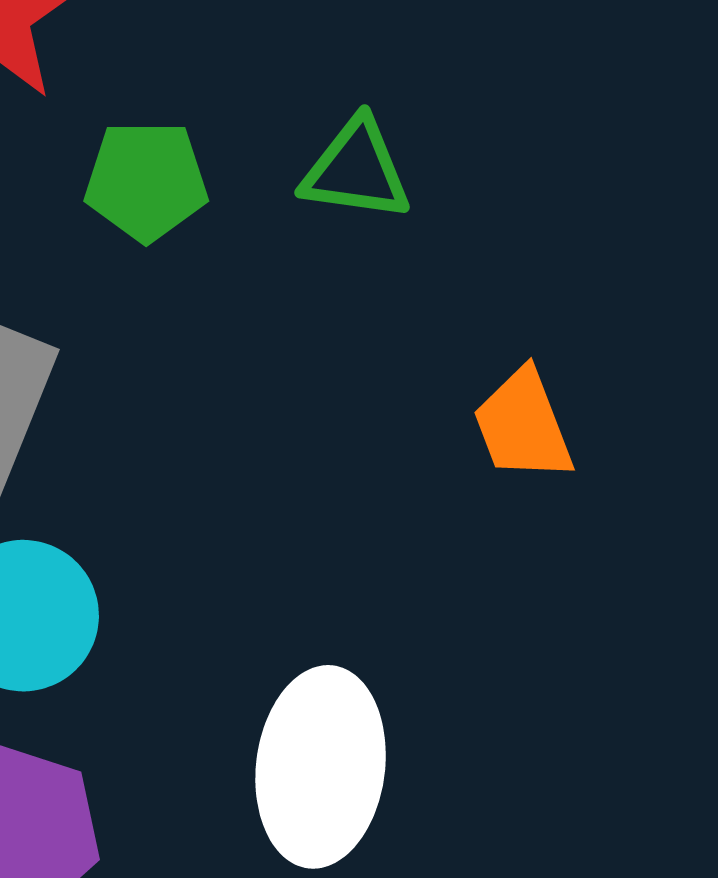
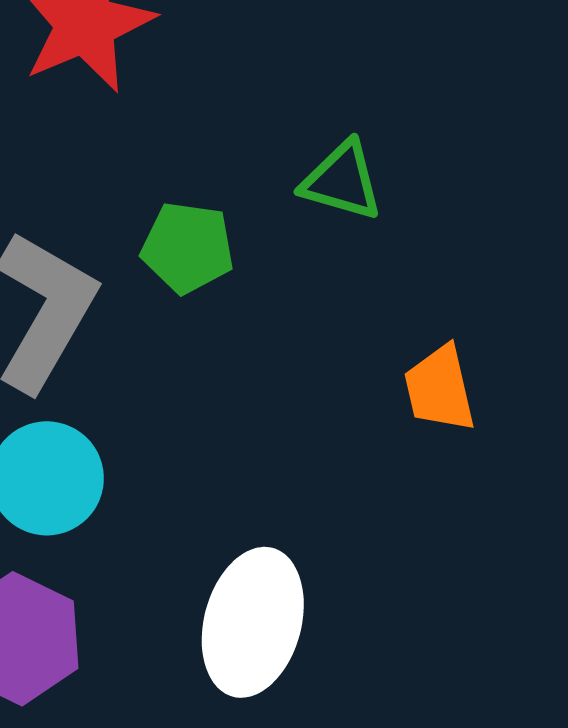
green pentagon: (146, 181) -> (188, 248), moved

